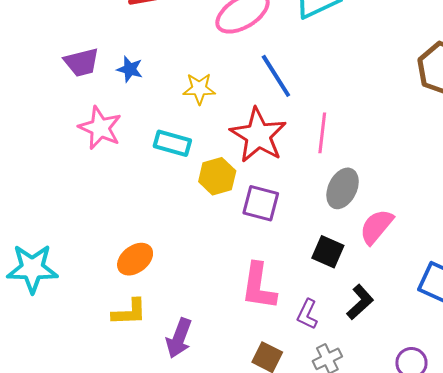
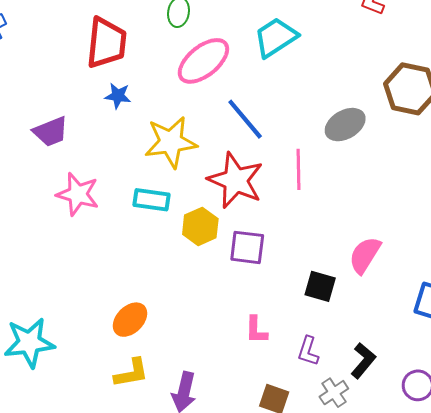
blue star: (130, 69) -> (118, 96), moved
yellow star: (199, 89) -> (171, 142), size x1.6
gray ellipse: (343, 188) -> (345, 125), moved, turned 42
pink L-shape: (259, 286) -> (256, 330), size x0.6
black L-shape: (360, 302) -> (363, 361), moved

